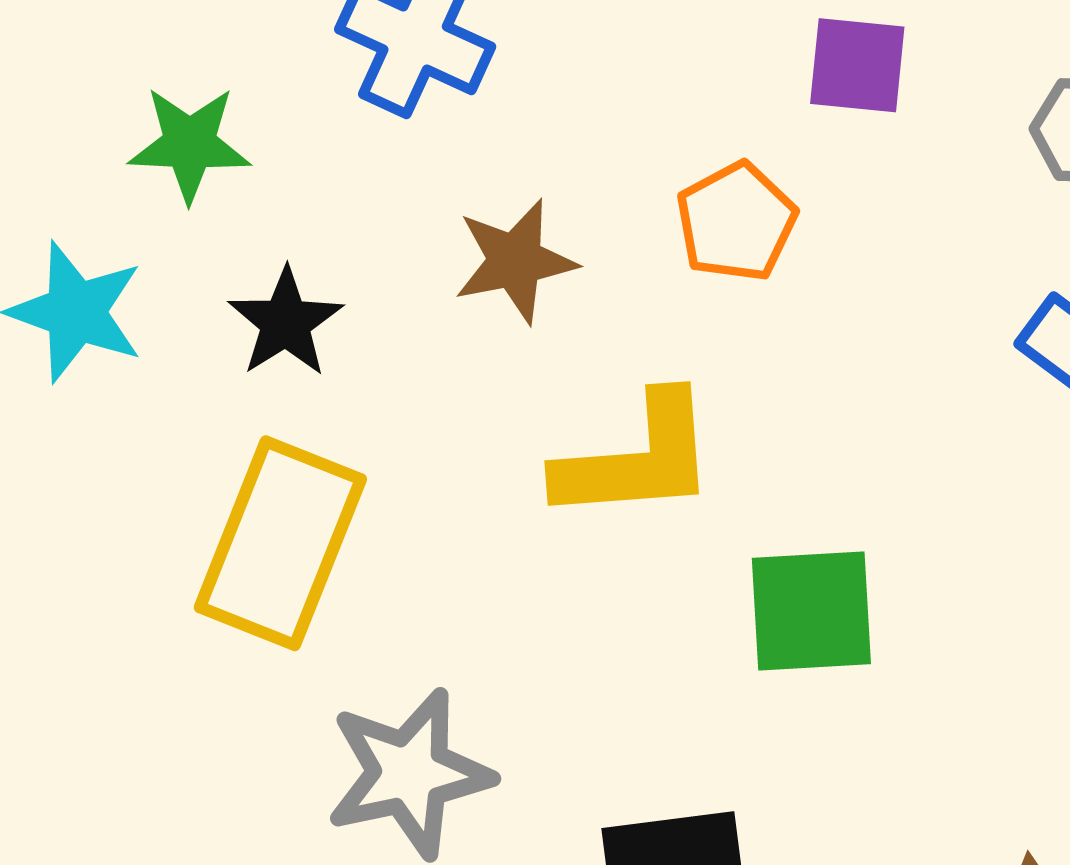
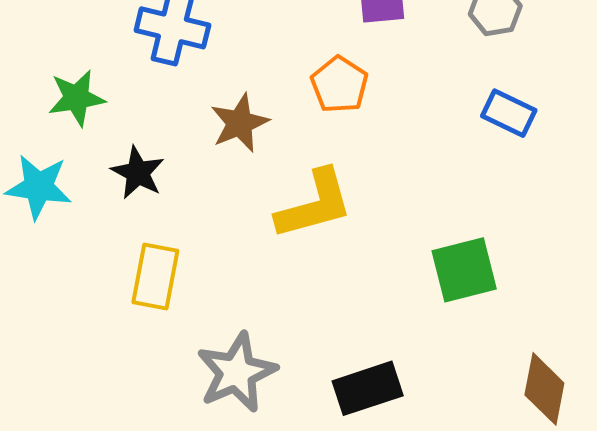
yellow rectangle: (280, 543) -> (155, 276), size x0.7
green square: (811, 611) -> (464, 270), moved

